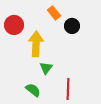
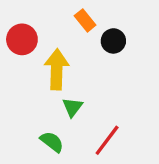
red line: (68, 89) -> (107, 140), turned 35

